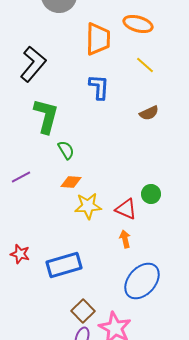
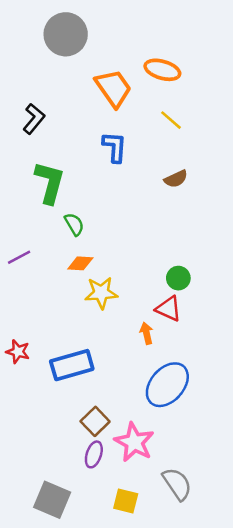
orange trapezoid: (98, 39) -> (113, 88), turned -36
black L-shape: (33, 64) -> (34, 119), size x0.7
red triangle: (126, 209) -> (169, 309), moved

